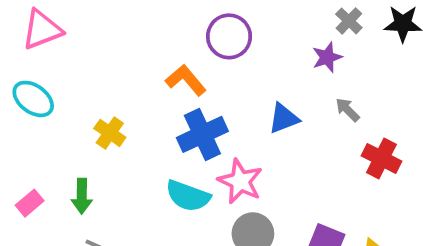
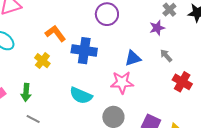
orange L-shape: (186, 80) -> (55, 33), moved
blue cross: (202, 134) -> (84, 51), moved, turned 30
pink star: (240, 181) -> (122, 82), moved, turned -30

